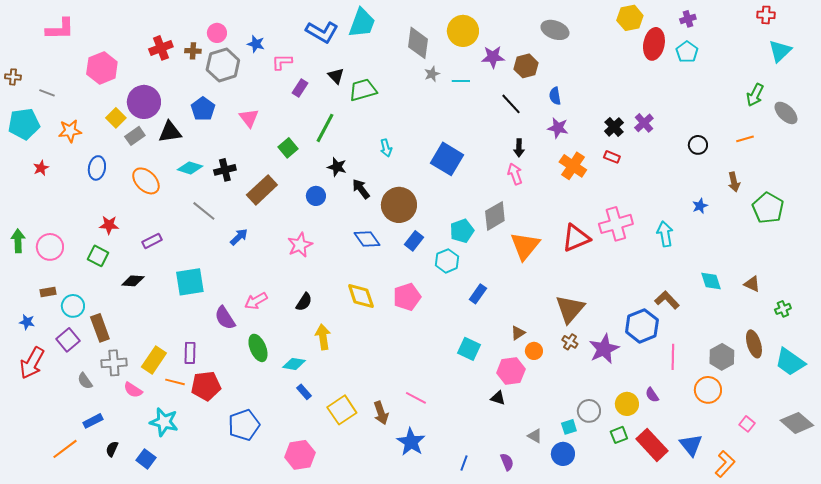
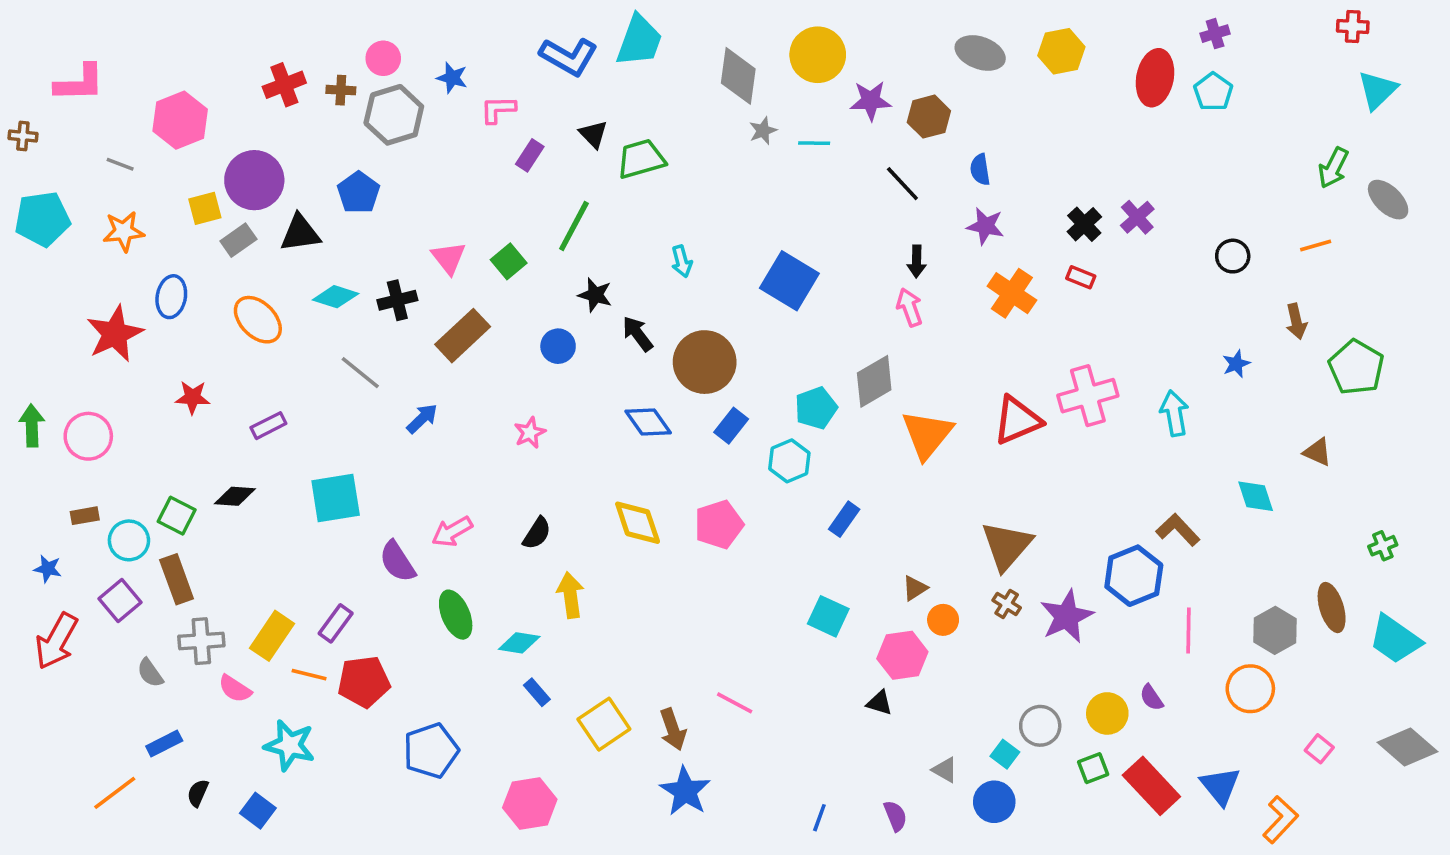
yellow hexagon: (630, 18) -> (1061, 51), moved
pink L-shape: (60, 29) -> (79, 83), moved
gray line: (47, 93) -> (120, 164), moved
yellow square: (116, 118) -> (205, 208), turned 30
pink triangle: (249, 118) -> (449, 258), moved
red star: (41, 168) -> (115, 334), moved, size x2.0
pink star: (300, 245) -> (530, 433), size x0.7
green square: (98, 256) -> (177, 516), moved
brown triangle: (752, 284) -> (1317, 452), moved
purple rectangle: (190, 353) -> (336, 623), turned 35
cyan square: (569, 427) -> (1005, 754), turned -35
blue star: (411, 442) -> (685, 791), moved

